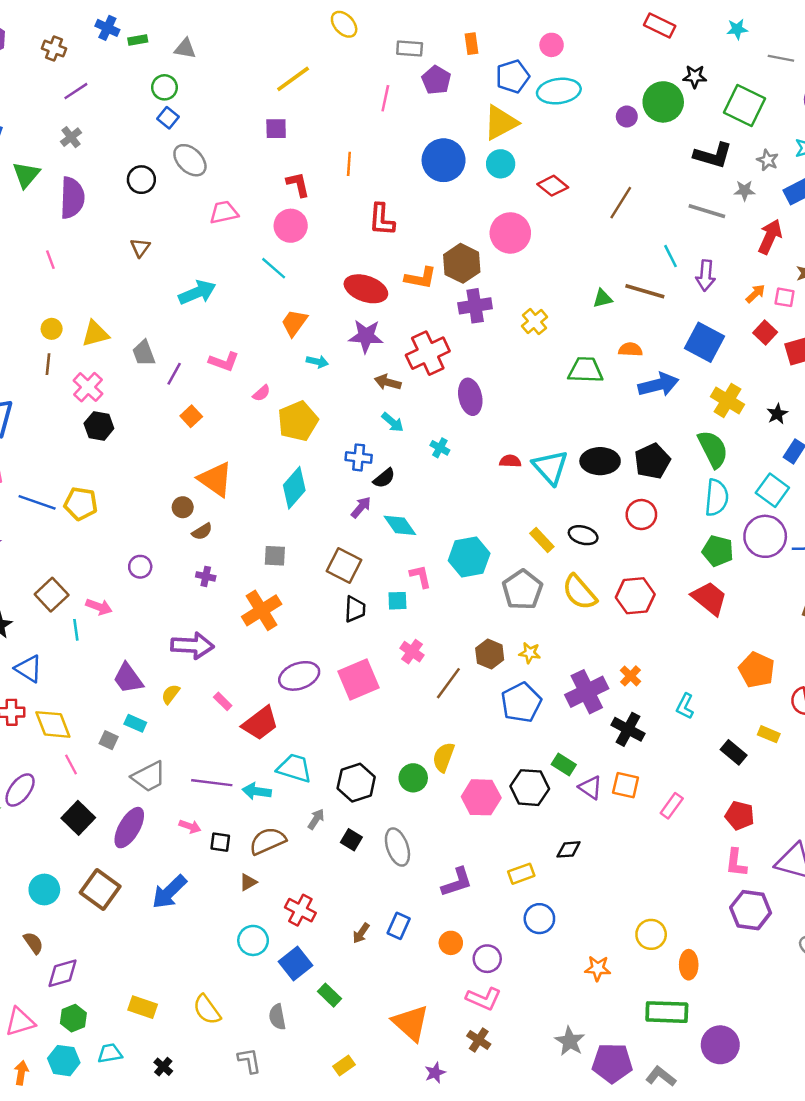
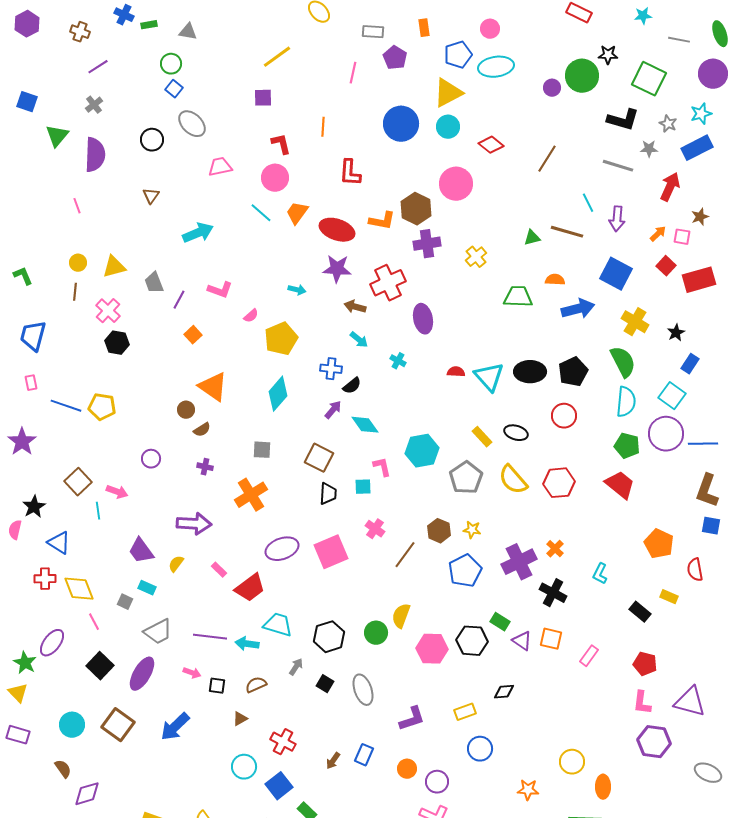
orange trapezoid: (294, 323) -> (297, 213), moved
brown semicircle: (268, 841) -> (256, 685), size x0.7

